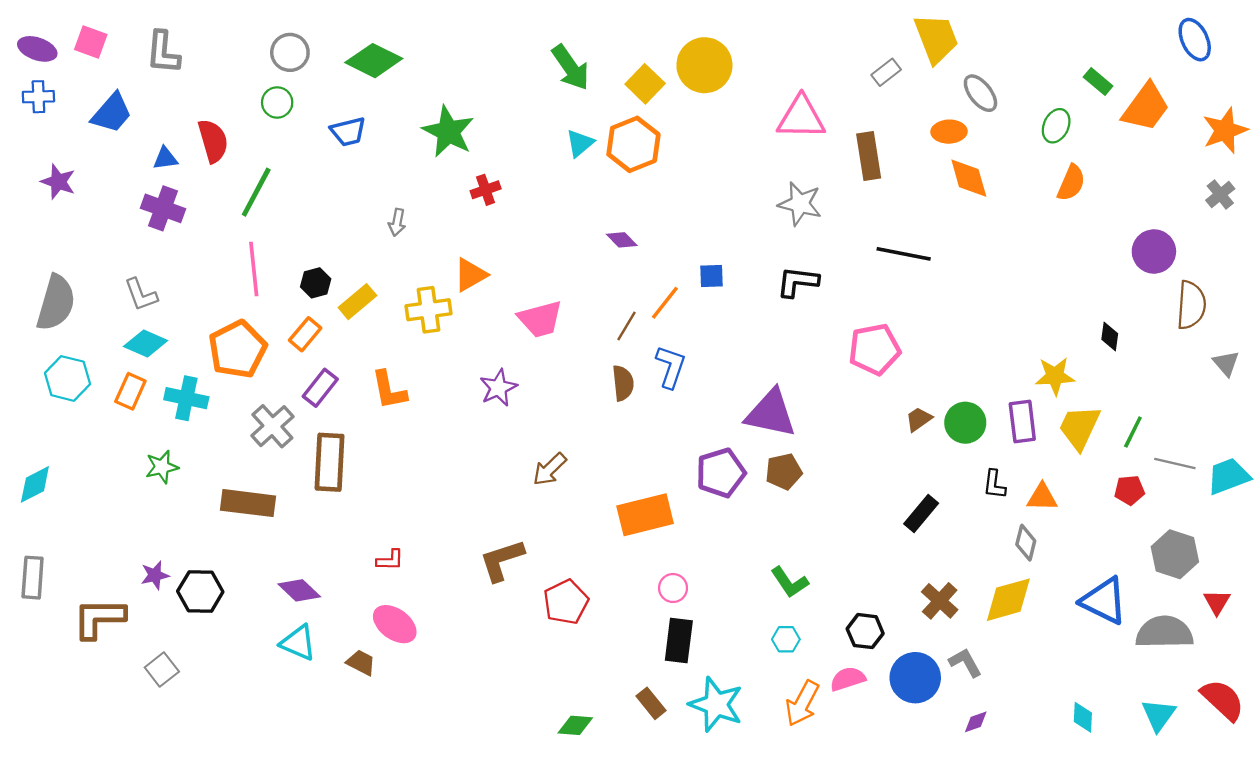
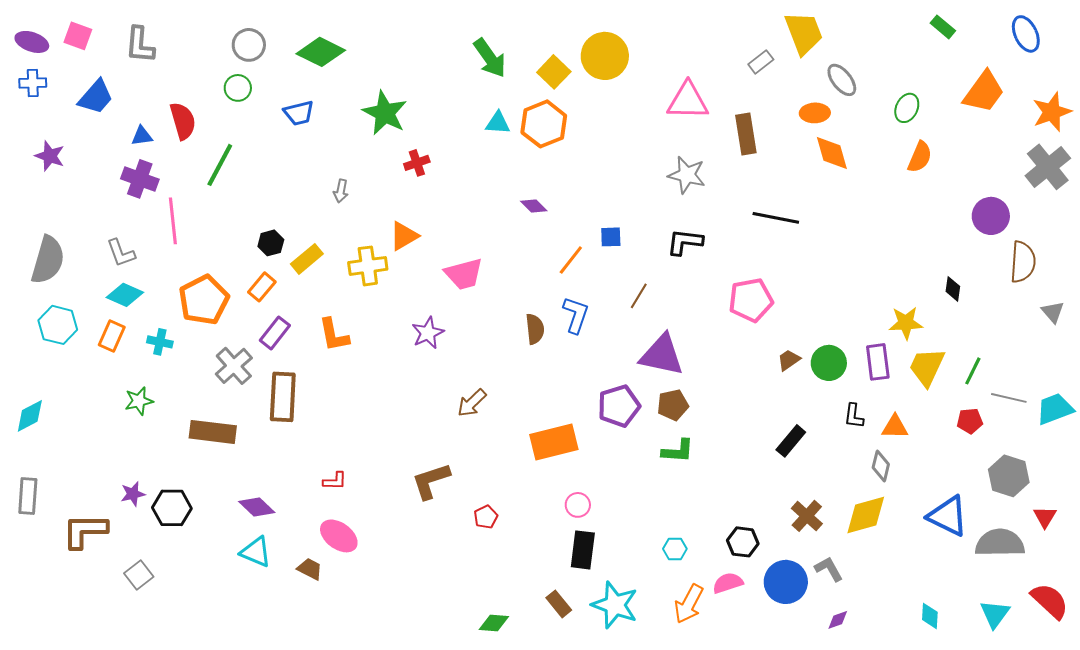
green rectangle: (1098, 82) -> (943, 27), moved
cyan triangle: (580, 143) -> (498, 123), turned 44
gray cross: (1220, 194) -> (1048, 167), size x1.8
pink line: (254, 269) -> (173, 221), moved
brown line: (626, 326) -> (639, 296), moved
cyan cross: (186, 398) -> (160, 342), size x0.7
green L-shape: (789, 582) -> (678, 451), moved, turned -52
red pentagon: (566, 602) -> (486, 517), size x0.6

